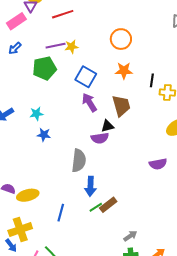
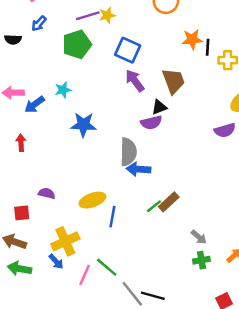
orange star: (124, 71) -> (192, 39), moved
cyan star: (36, 114) -> (63, 90), moved
blue star: (44, 135) -> (83, 125), size x1.5
purple semicircle: (158, 164) -> (225, 130), moved
blue arrow: (90, 186) -> (139, 169), moved, turned 96
yellow ellipse: (28, 195) -> (92, 200), moved
gray arrow: (130, 236) -> (199, 237), turned 80

